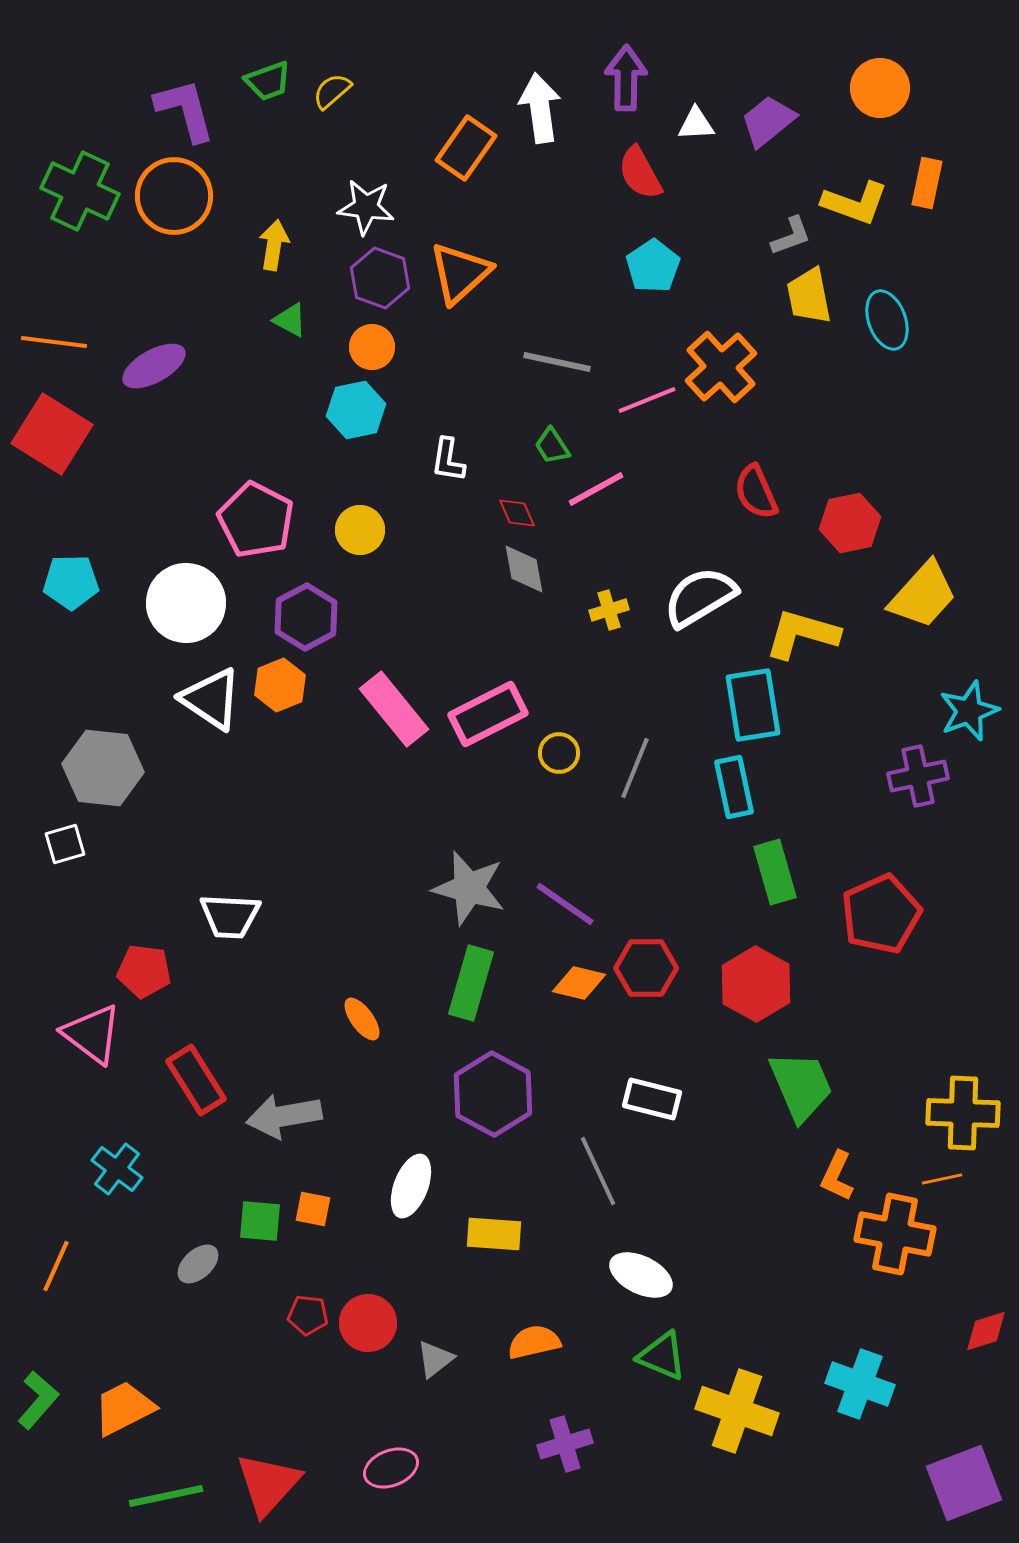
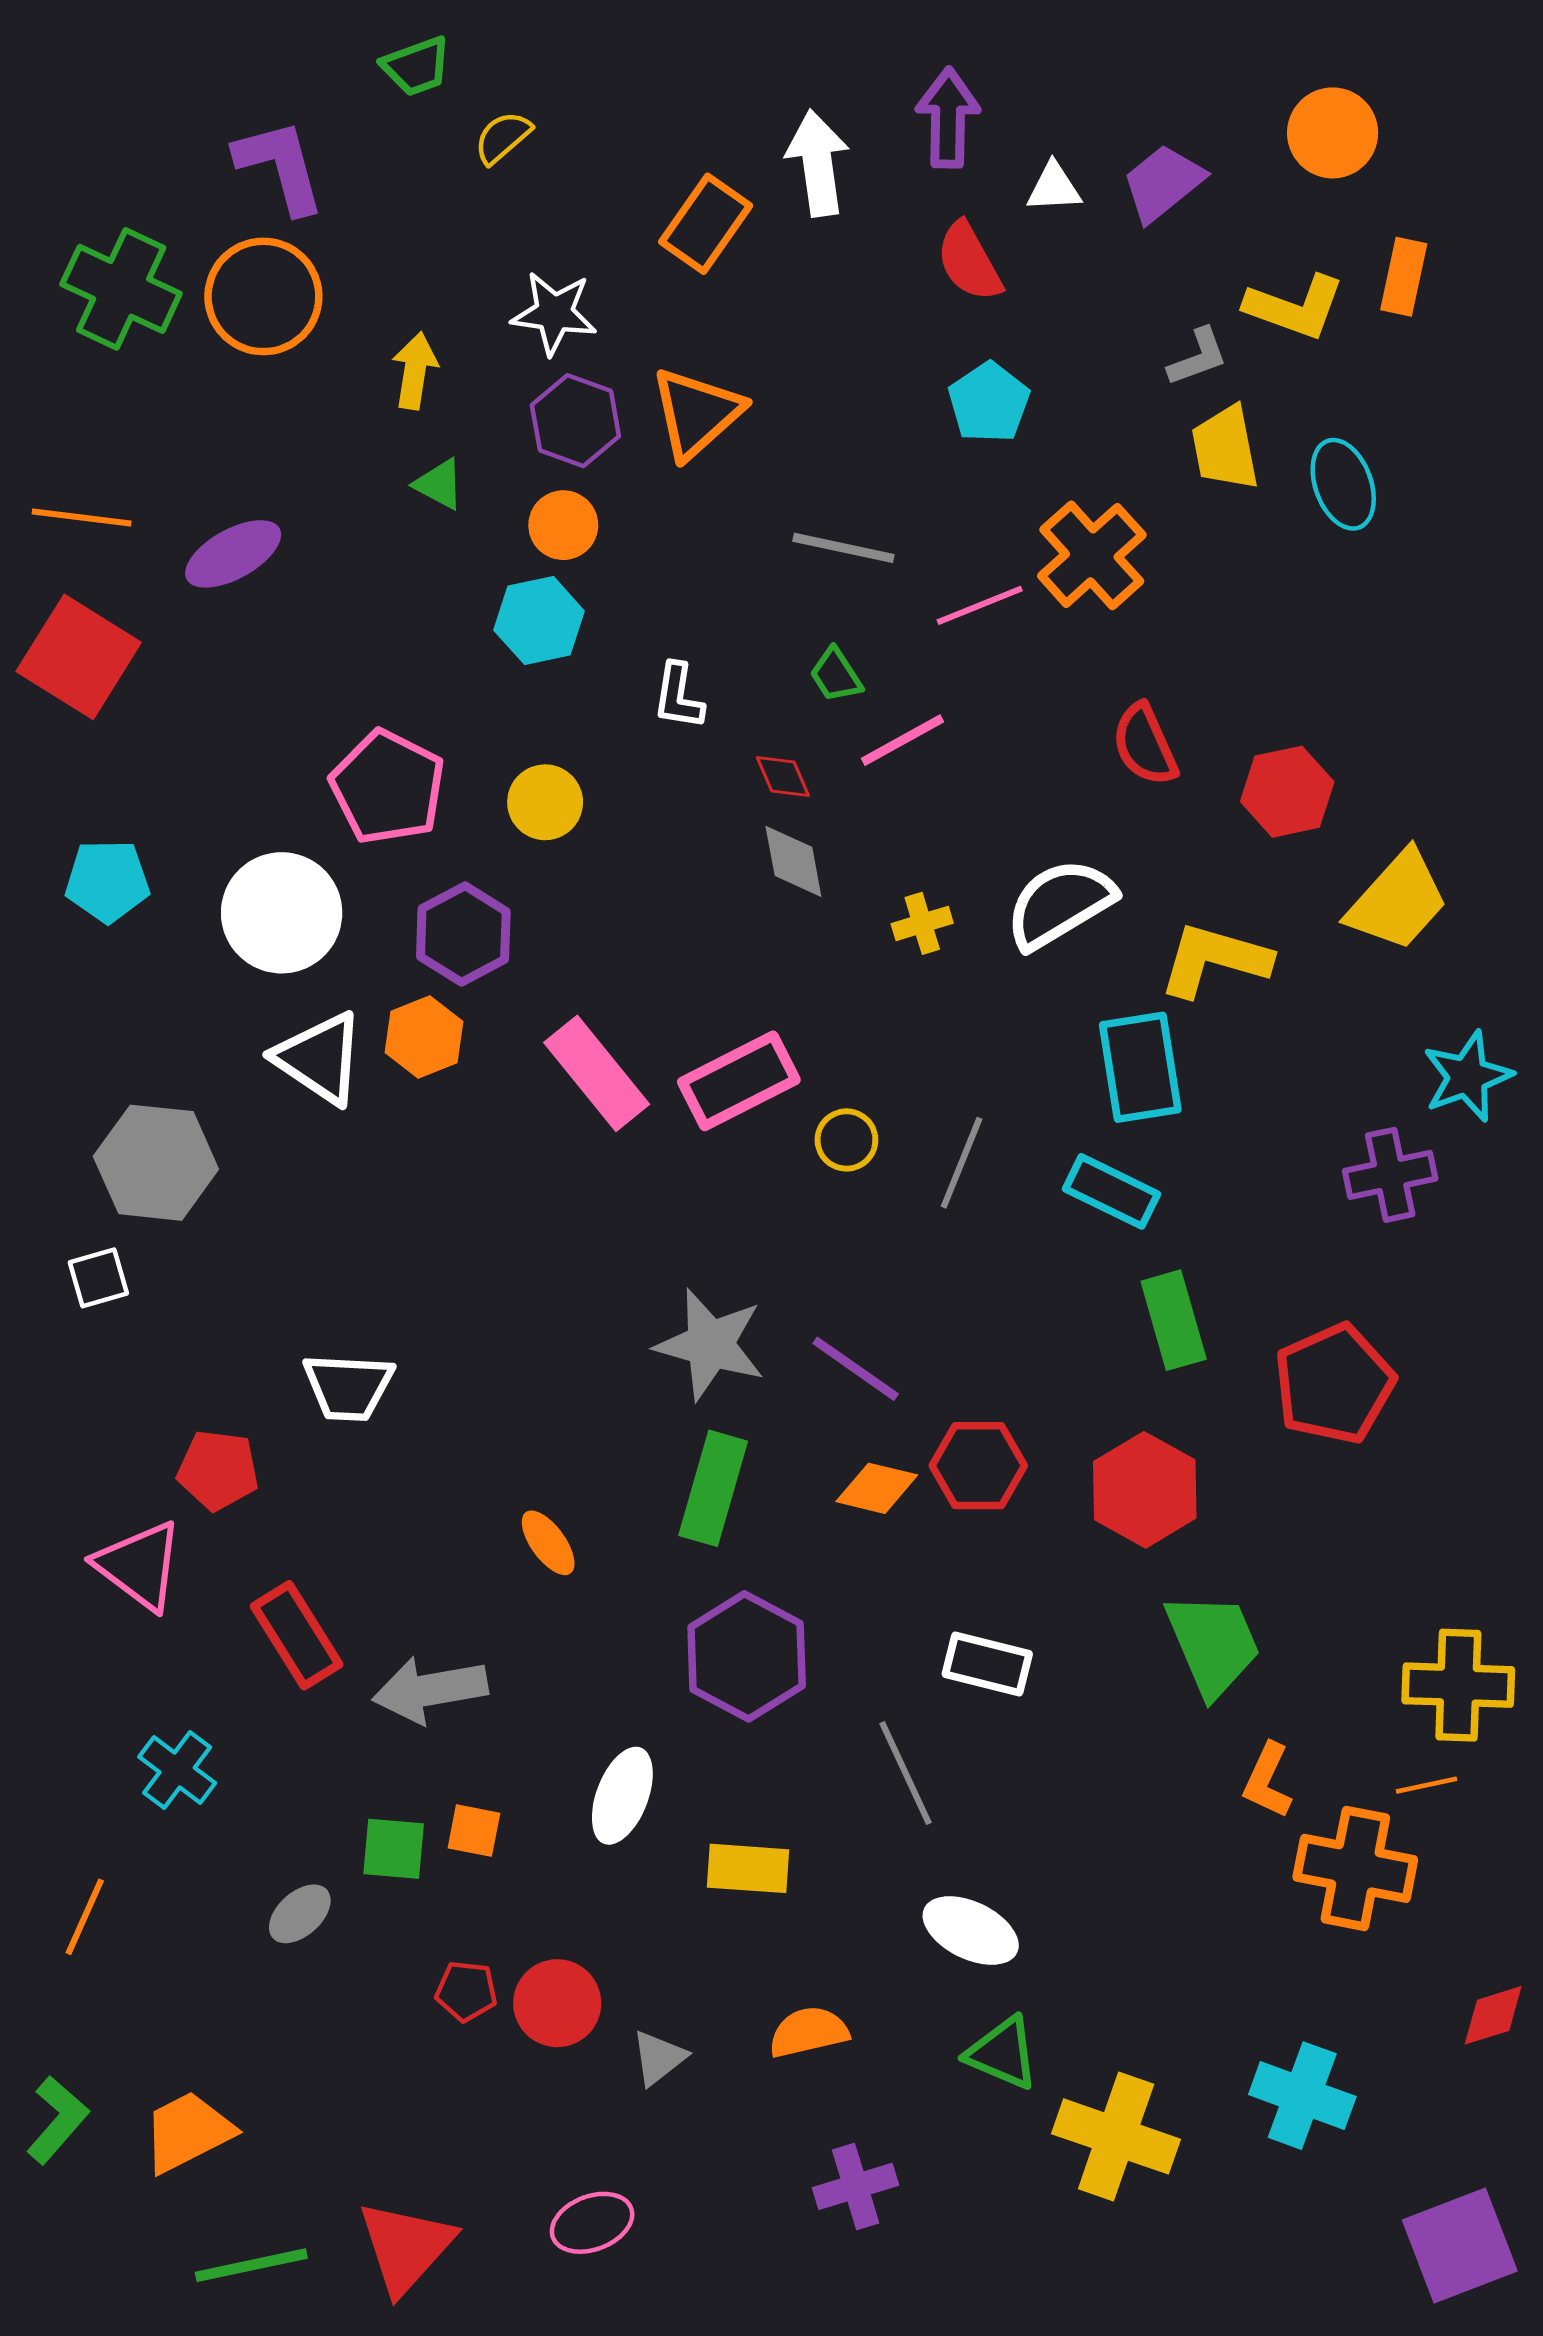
green trapezoid: (268, 81) -> (416, 66), moved
cyan rectangle: (734, 787) -> (1111, 1191), turned -52

